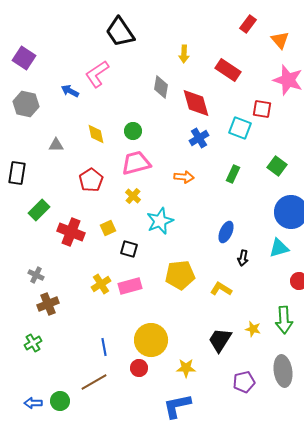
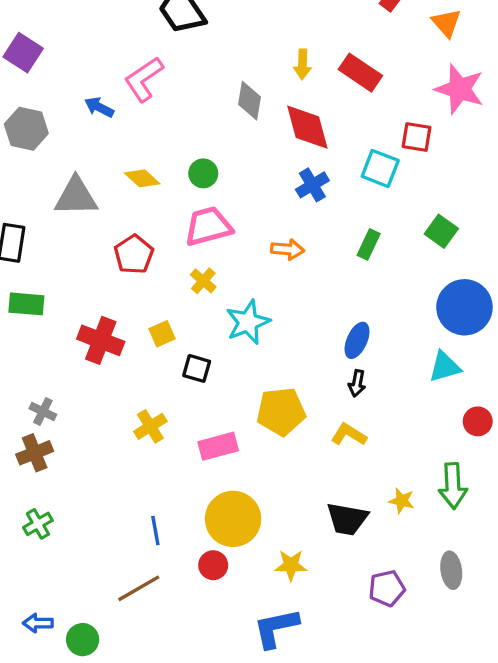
yellow arrow: (184, 54) -> (302, 64), moved
yellow diamond: (96, 134) -> (142, 178), turned -35
gray triangle: (56, 145) -> (76, 197), size x1.8
green rectangle: (39, 210) -> (26, 304), moved, turned 50
black arrow: (243, 258) -> (357, 383), moved
pink rectangle: (130, 286) -> (218, 446), moved
brown cross: (48, 304) -> (35, 453), moved
black trapezoid: (220, 340) -> (347, 519), turned -112
gray ellipse: (283, 371) -> (451, 570), size x0.7
green circle: (60, 401) -> (83, 640), moved

